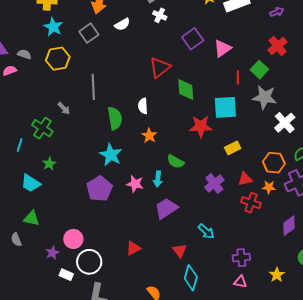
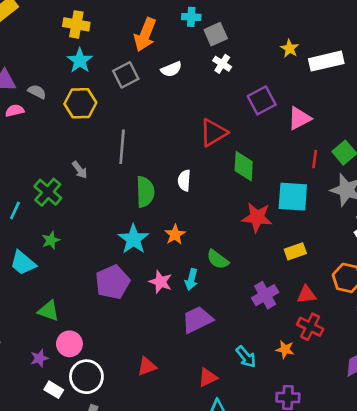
orange star: (149, 136) -> (175, 235), moved
orange star: (269, 187) -> (285, 349), moved
green triangle: (32, 218) -> (48, 311), moved
red triangle: (180, 250) -> (208, 377), turned 35

